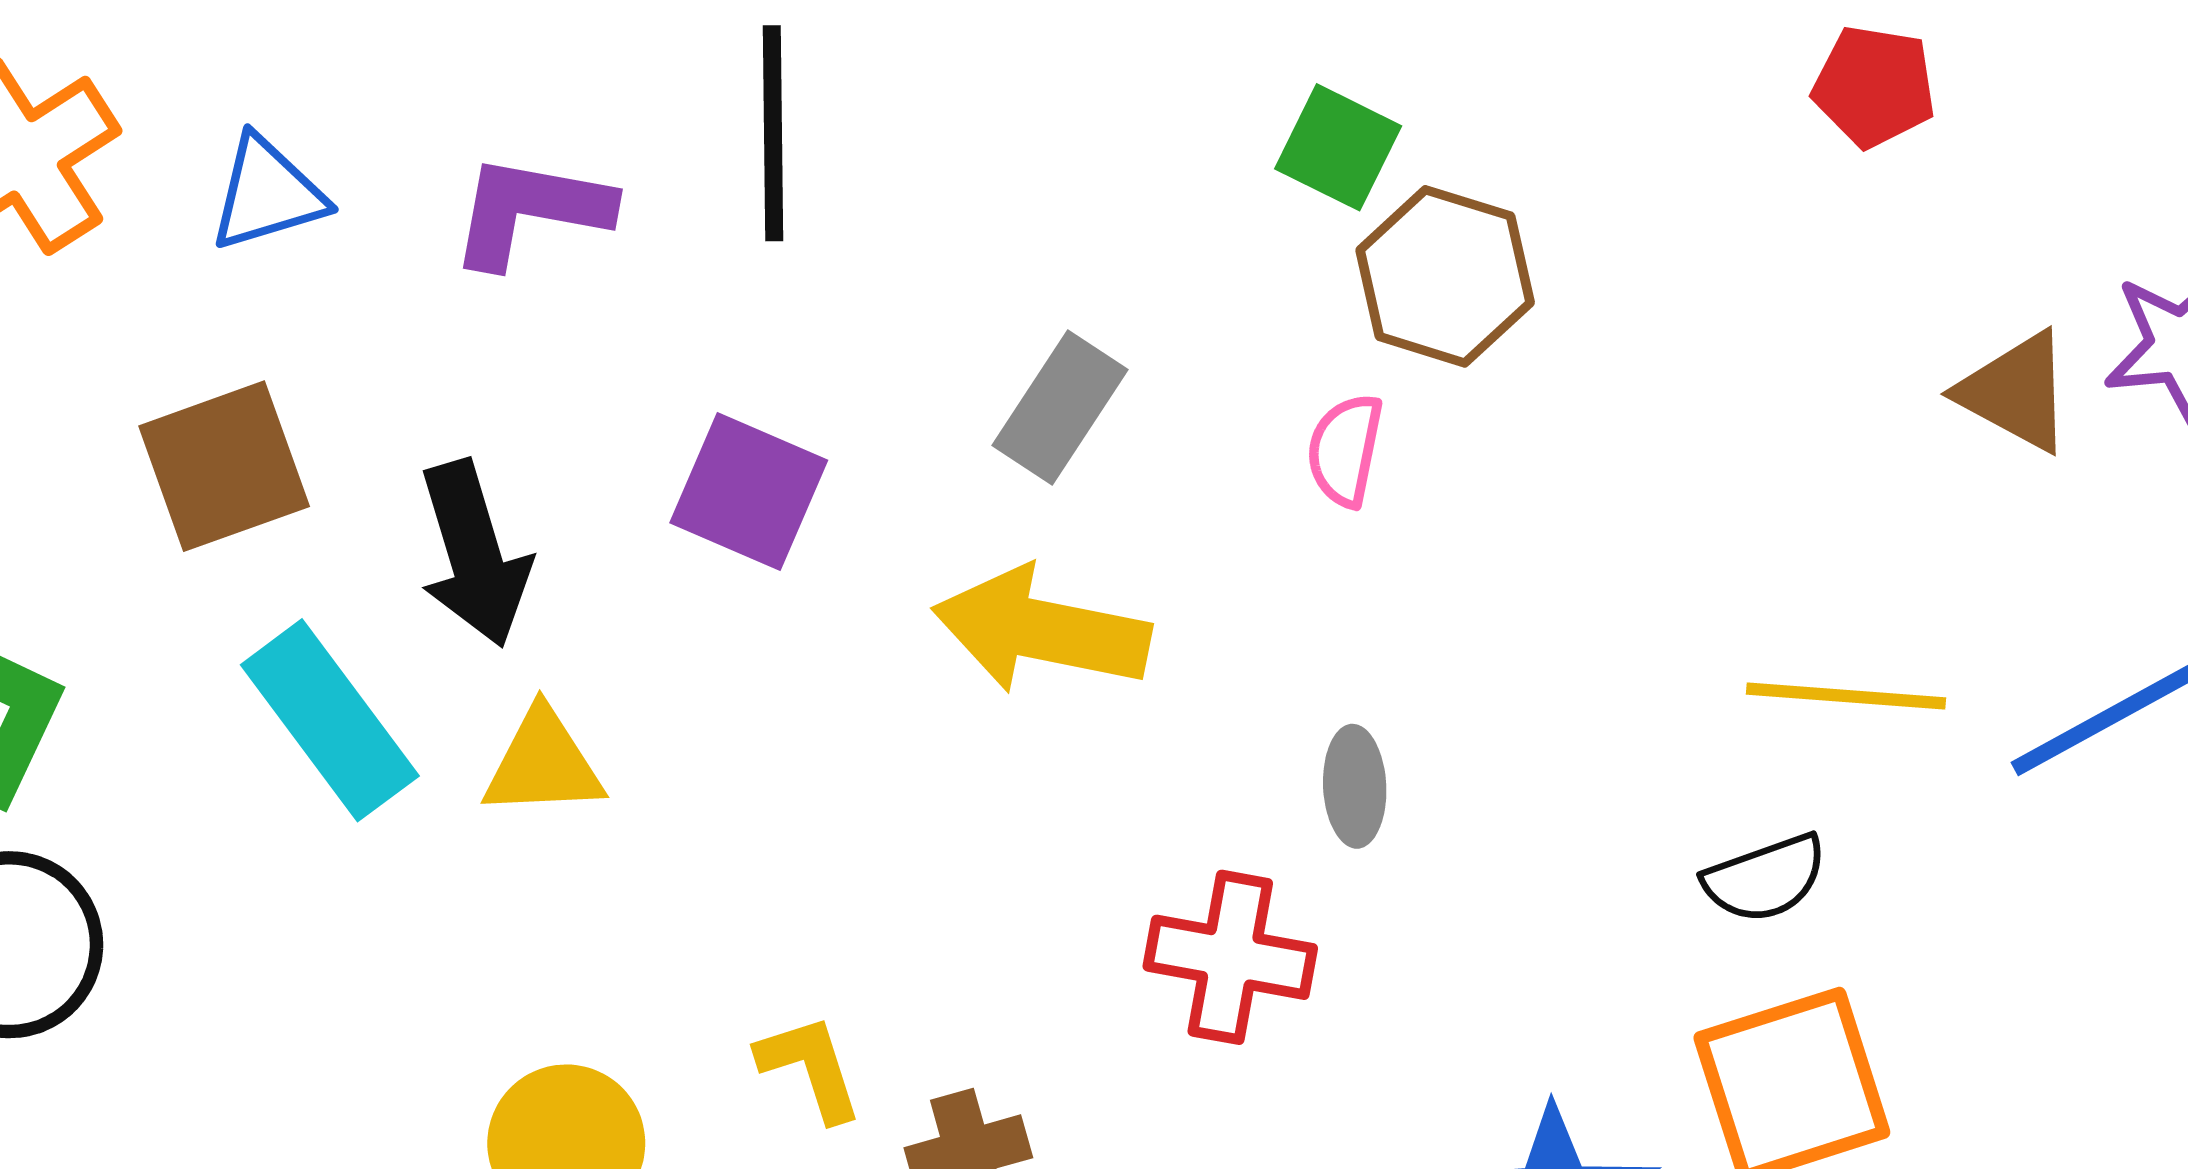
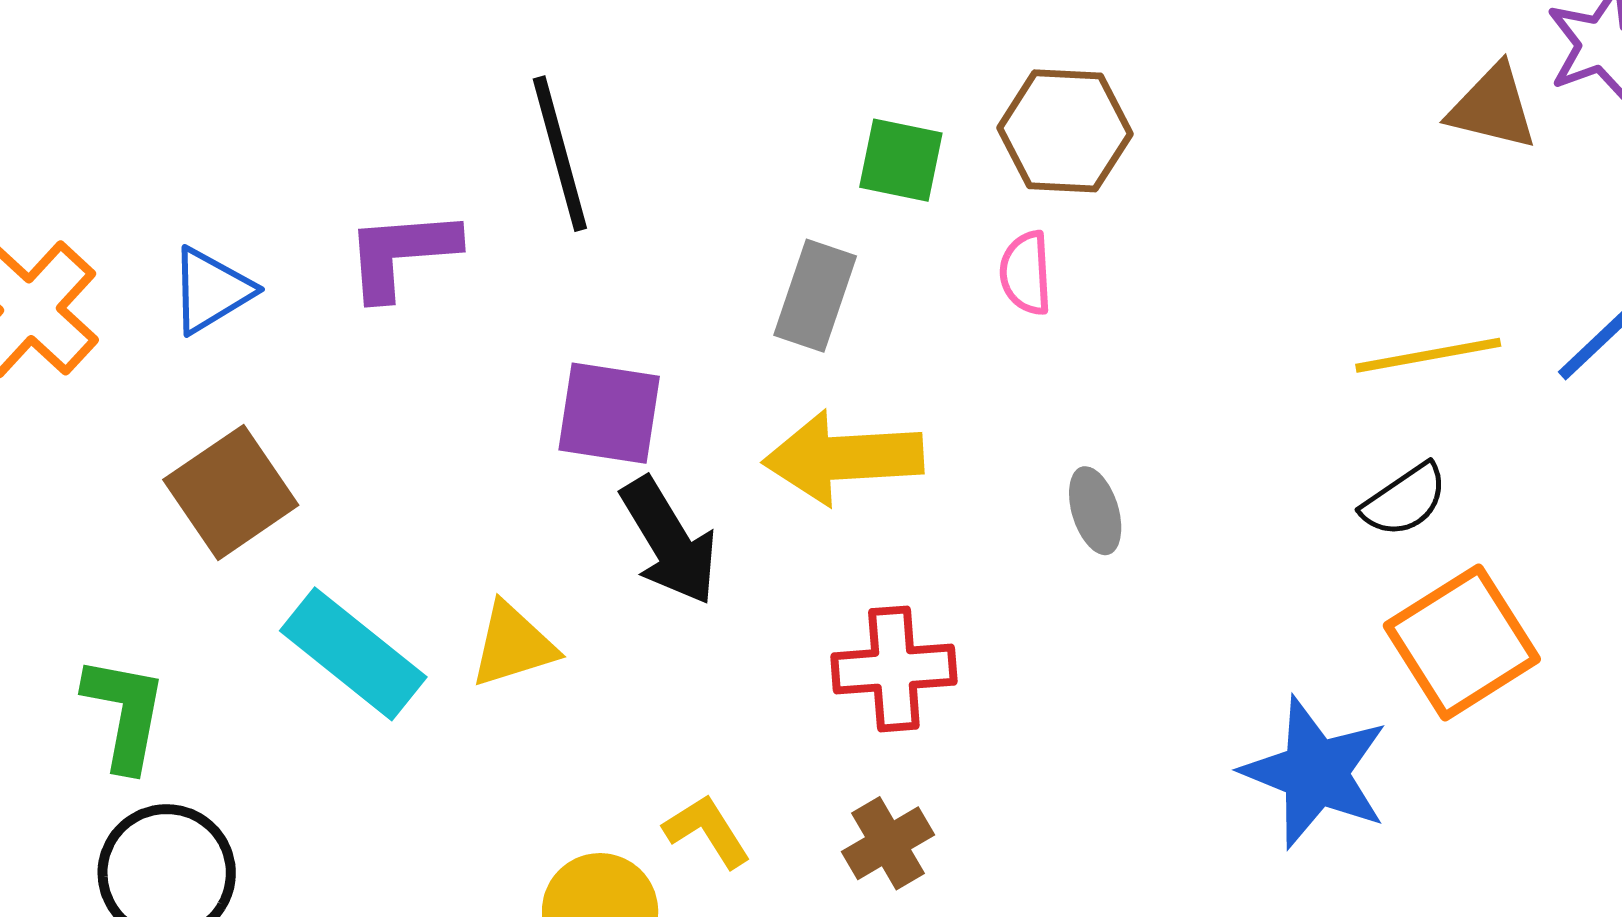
green square: (1338, 147) -> (901, 160), moved
black arrow: (474, 554) -> (669, 541), moved
red cross: (1230, 957) -> (894, 669), moved
yellow L-shape: (810, 1068) -> (707, 831), moved

